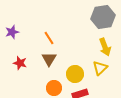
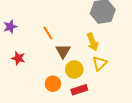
yellow arrow: (105, 47) -> (93, 42), moved
brown triangle: (49, 59) -> (63, 51), moved

